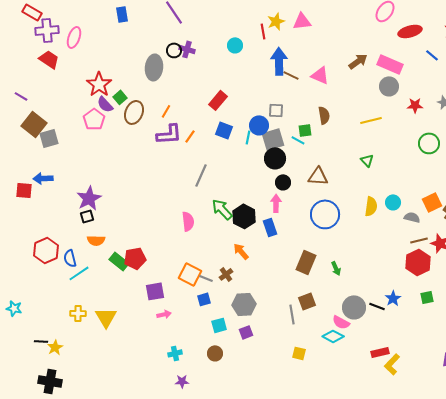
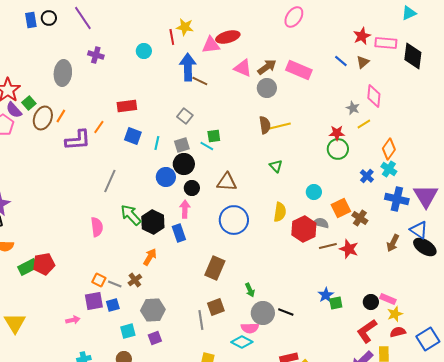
yellow star: (276, 21) -> (185, 27), turned 30
pink triangle: (302, 21) -> (211, 45), moved
red ellipse: (410, 31) -> (228, 37), moved
black circle: (174, 50) -> (49, 18), moved
pink triangle: (320, 75) -> (243, 68), moved
gray circle: (389, 86) -> (267, 88), moved
red rectangle: (218, 100) -> (127, 106), turned 42
red star: (415, 105) -> (337, 133), moved
gray square: (276, 110) -> (185, 116), turned 35
orange line: (166, 111) -> (61, 116), moved
brown semicircle: (324, 115) -> (265, 125), moved
blue circle: (259, 125) -> (166, 177), moved
orange line: (190, 136) -> (99, 127), moved
gray square: (273, 139) -> (182, 145), size x0.7
cyan circle: (393, 202) -> (314, 192), moved
orange arrow: (241, 251) -> (150, 257), turned 72
green rectangle: (119, 261) -> (28, 267), turned -66
red hexagon: (418, 262) -> (304, 229), moved
green arrow: (336, 268) -> (250, 290), moved
orange square: (190, 274) -> (99, 280), size x0.6
purple square: (155, 291) -> (94, 301), moved
blue star: (393, 298) -> (326, 295), moved
pink semicircle: (341, 322) -> (250, 328), turned -30

